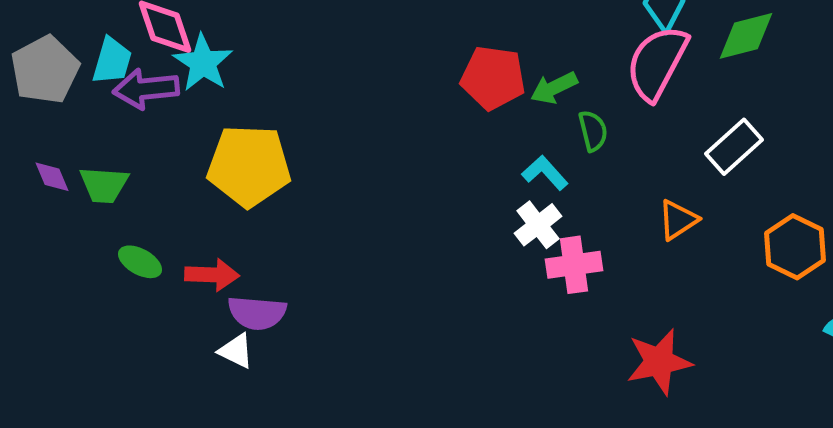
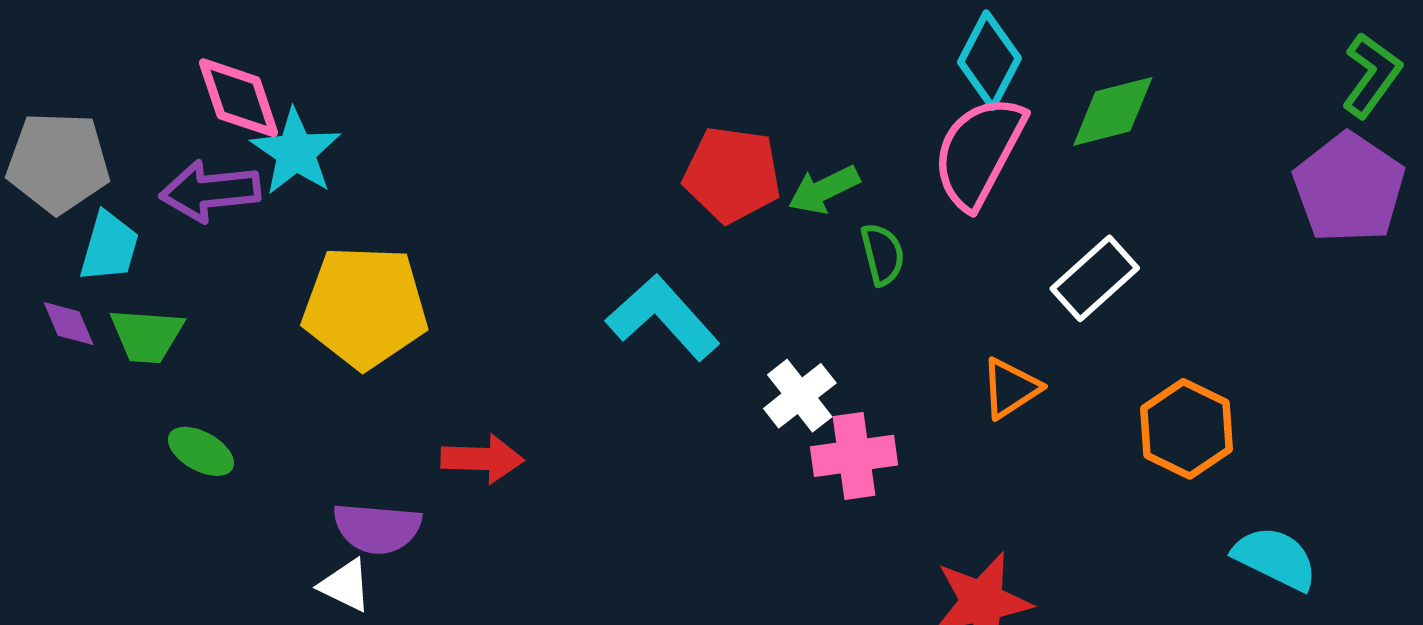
cyan trapezoid: (112, 61) -> (109, 247), moved
gray pentagon: (45, 70) -> (58, 162), turned 30
cyan L-shape: (545, 173) -> (663, 317), moved, size x1.6
red arrow: (212, 275) -> (482, 459), moved

